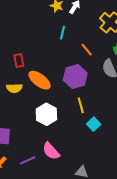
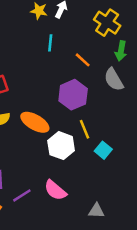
orange ellipse: (40, 80) -> (35, 122), moved
white hexagon: (46, 114) -> (61, 146), moved
purple line: (28, 160) -> (22, 195), moved

